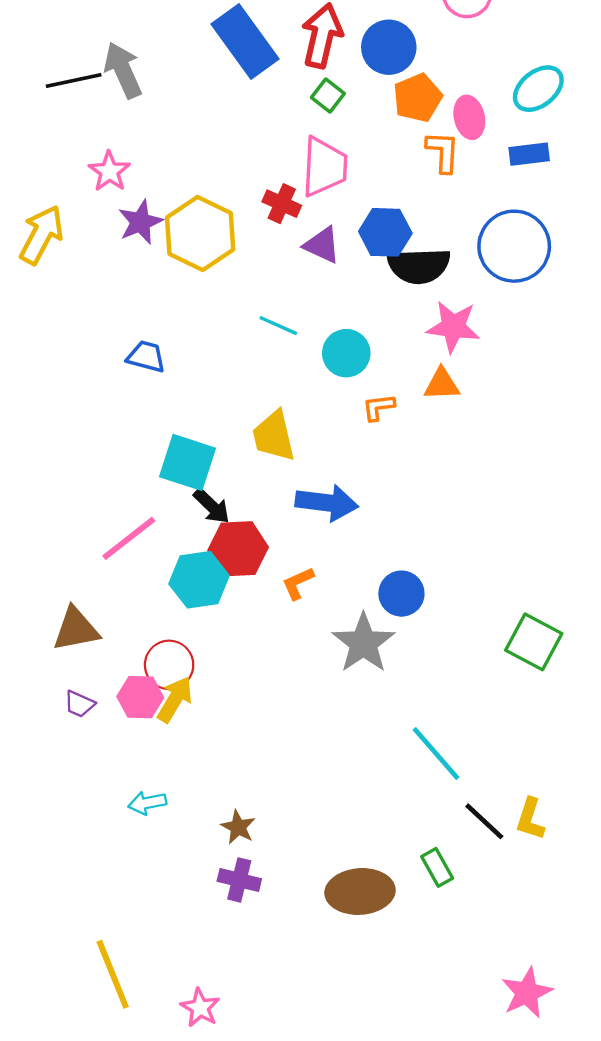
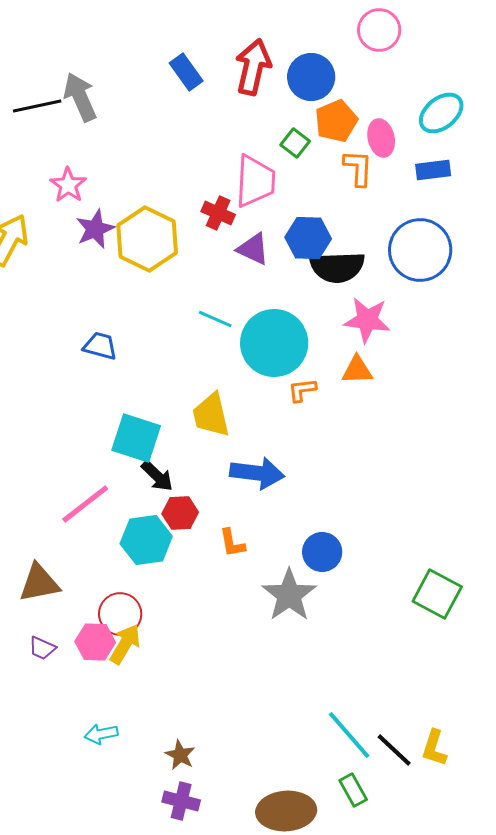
blue rectangle: (245, 41) -> (186, 72), size x0.6
green square: (328, 95) -> (295, 143), moved
cyan circle: (346, 353) -> (274, 343), size x1.6
red hexagon: (238, 549) -> (180, 513), size x0.7
orange L-shape: (298, 583) -> (232, 543), turned -76
cyan line: (436, 753) -> (349, 735), moved

